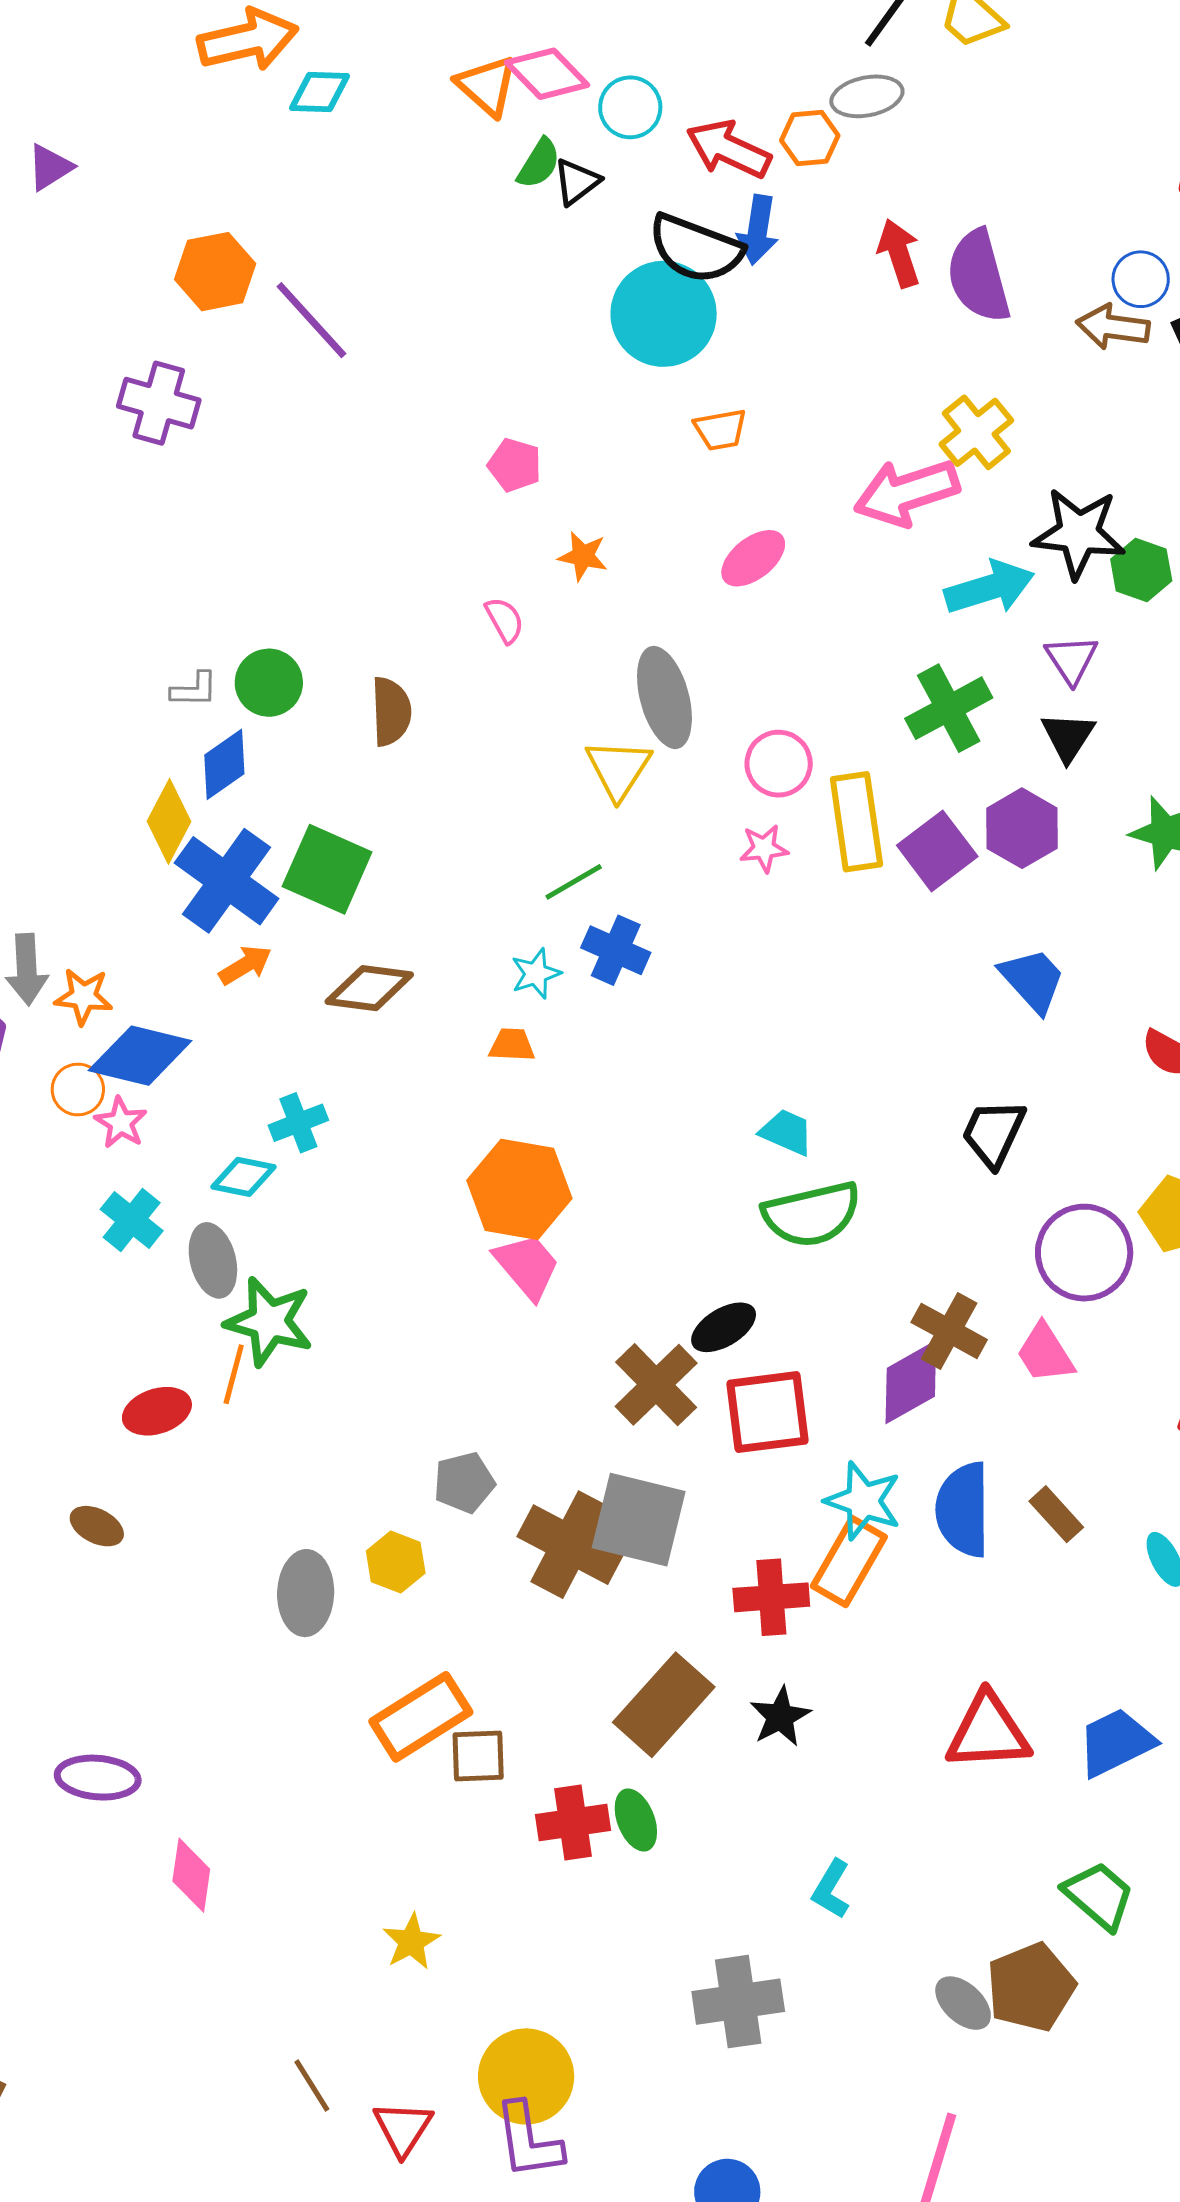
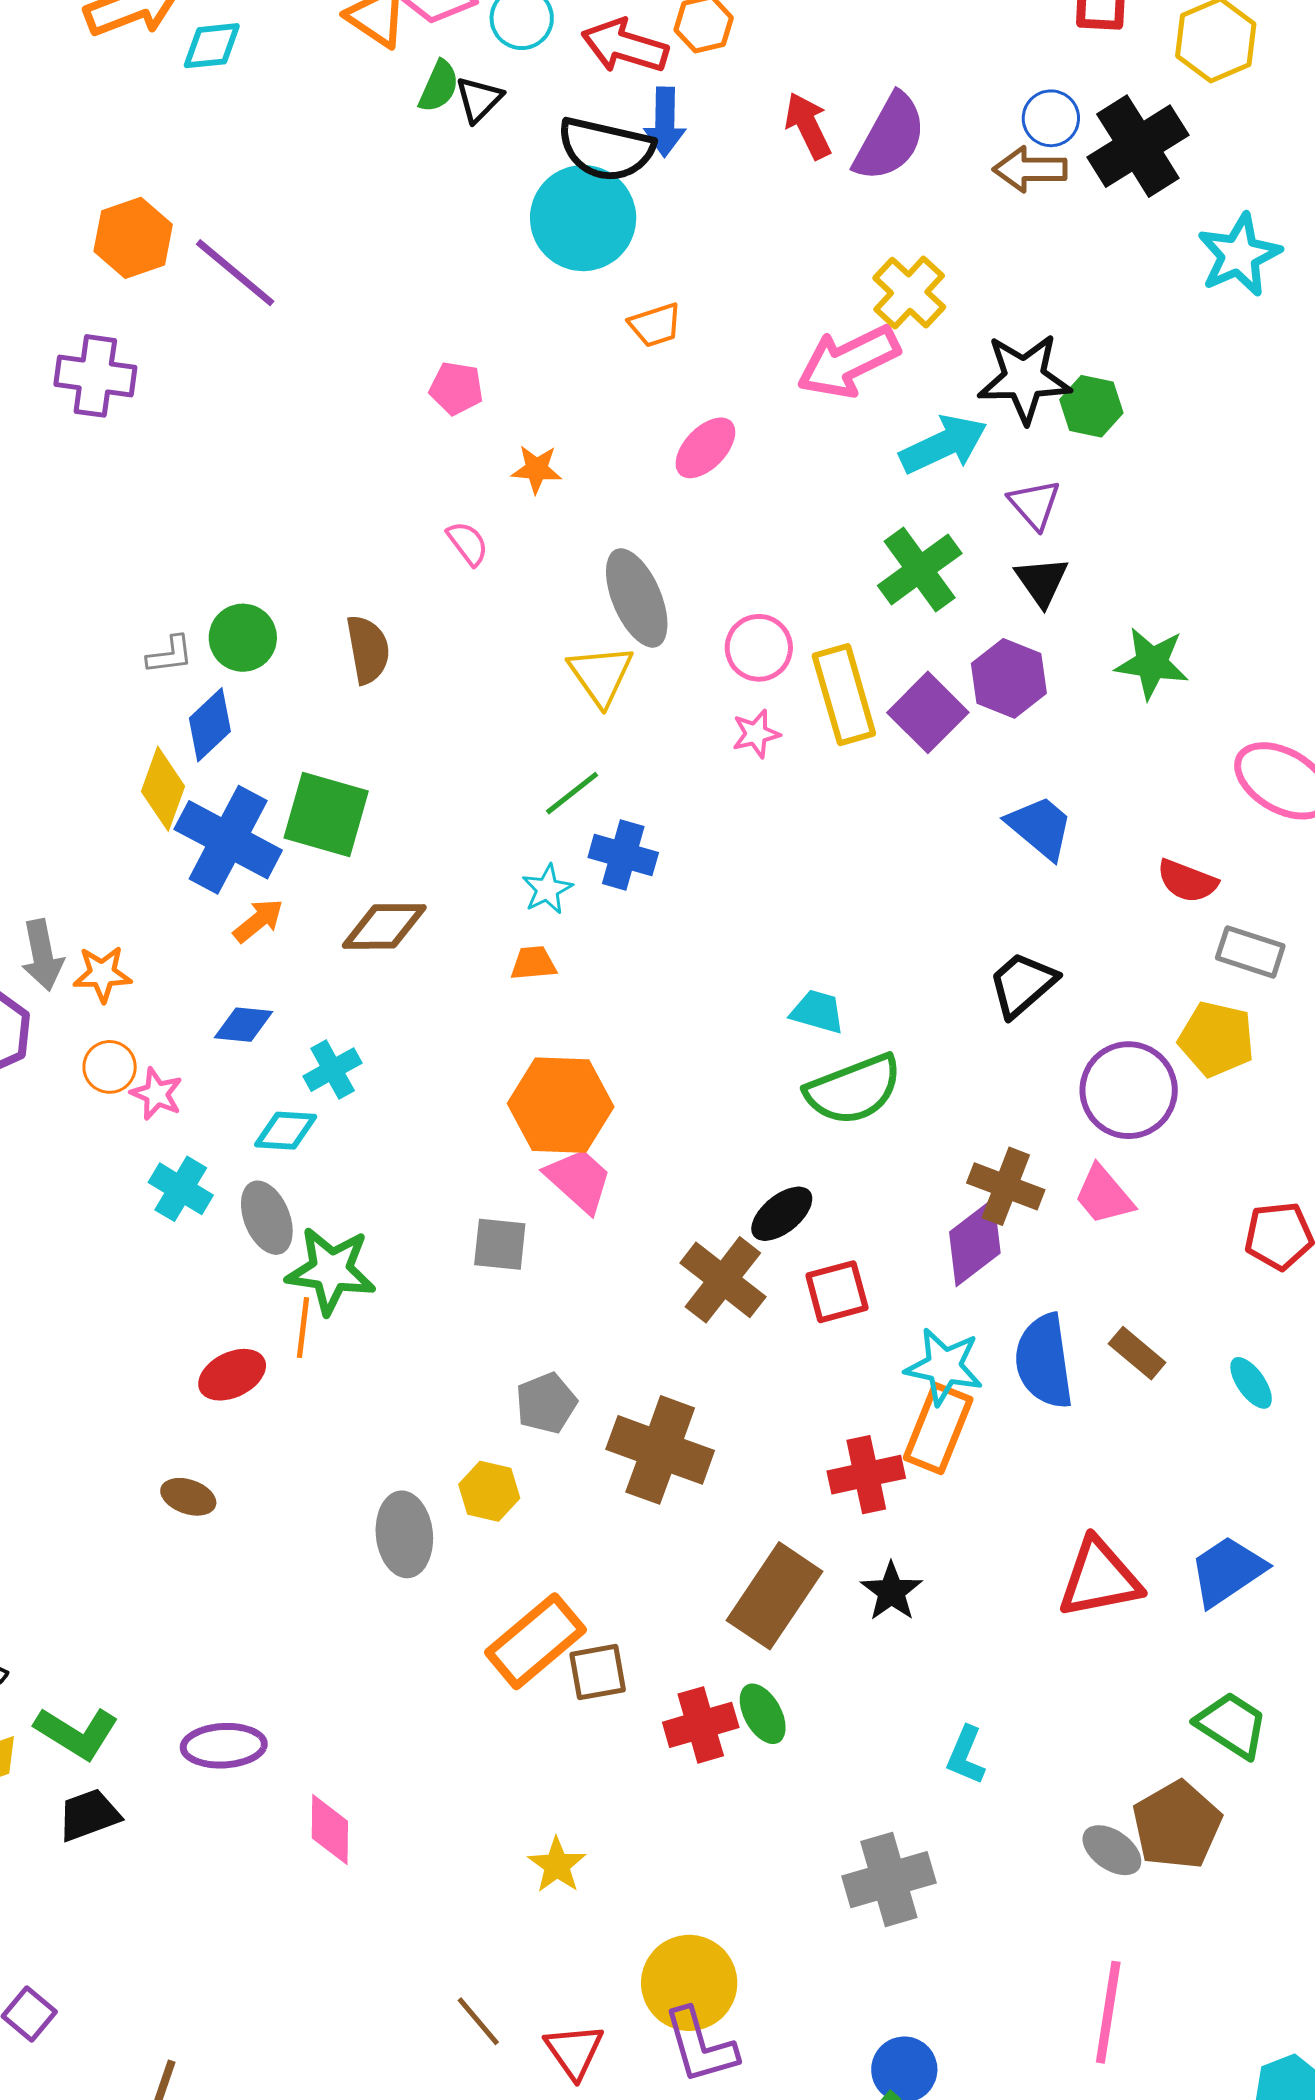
purple semicircle: (979, 276) -> (890, 138), turned -128
blue diamond: (140, 1056) -> (243, 1025), moved, size x0.6
black trapezoid: (993, 1133) -> (1022, 984), turned 32
red square: (767, 1412) -> (837, 1292), size x0.7
gray square: (639, 1520) -> (500, 1244), moved, size x0.6

